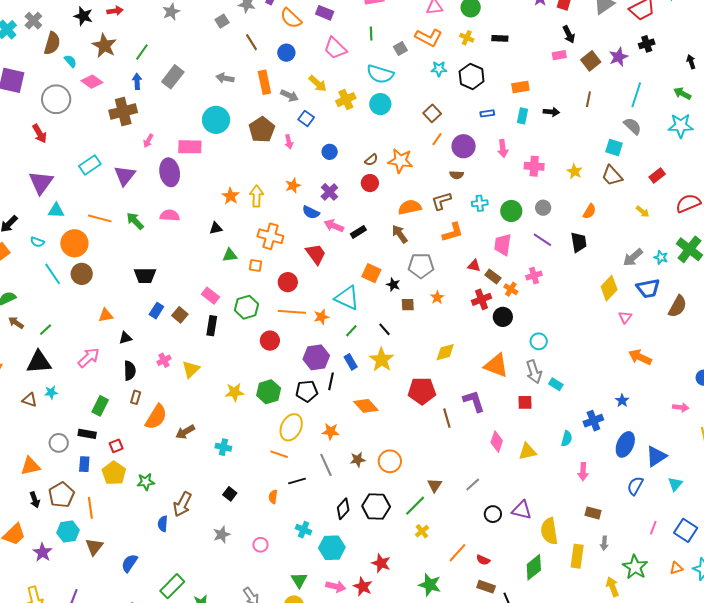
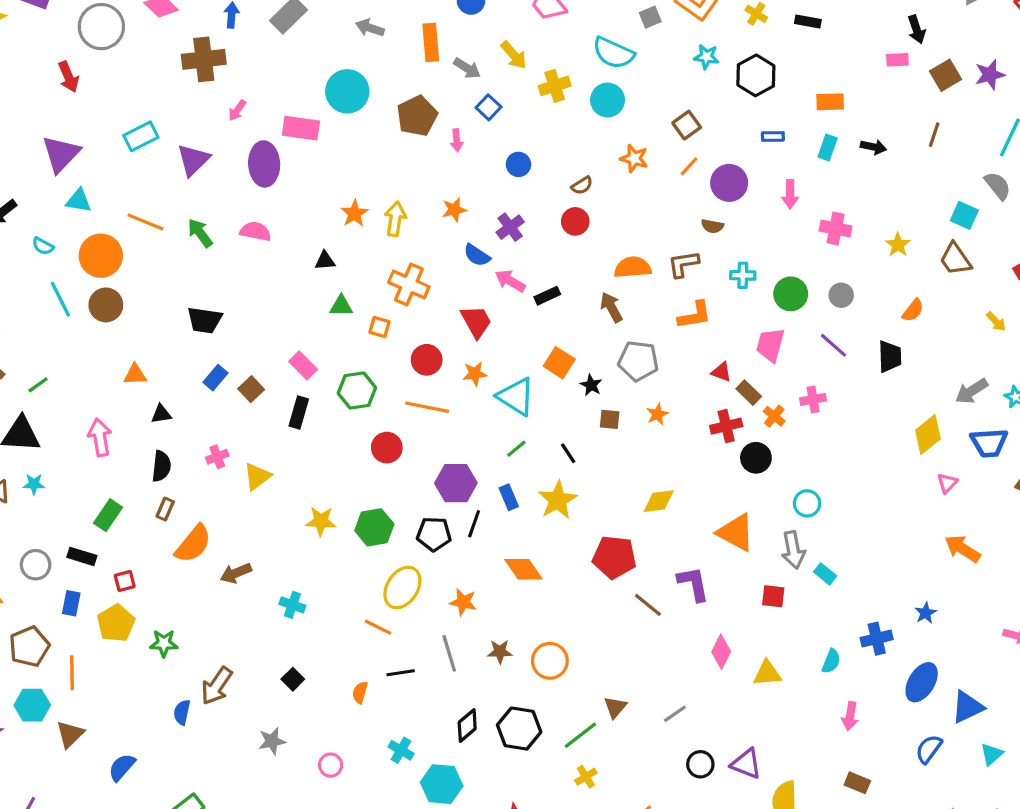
orange star: (400, 161) -> (634, 158), moved, size x0.7
orange star: (321, 317) -> (475, 374), moved
pink arrow: (89, 358) -> (100, 437), turned -65
brown line: (447, 418) -> (648, 605), turned -42

